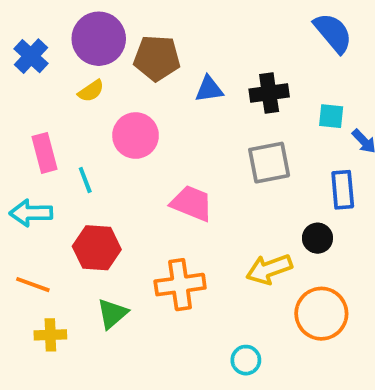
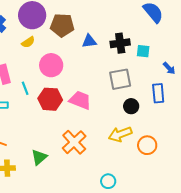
cyan square: (331, 116) -> (143, 51), moved
black circle: (317, 238) -> (131, 106), moved
red hexagon: (97, 248) -> (50, 99), moved
orange cross: (180, 285) -> (74, 142), turned -35
orange circle: (321, 314) -> (147, 145), moved, size x0.7

